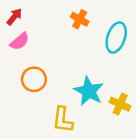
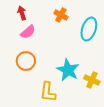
red arrow: (14, 17) -> (22, 13), moved, turned -56
pink semicircle: (20, 41) -> (28, 32), moved

